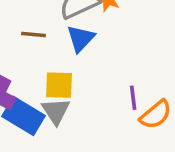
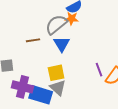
brown line: (34, 34) -> (33, 40), moved

